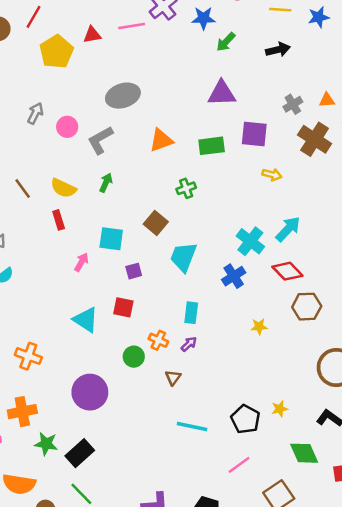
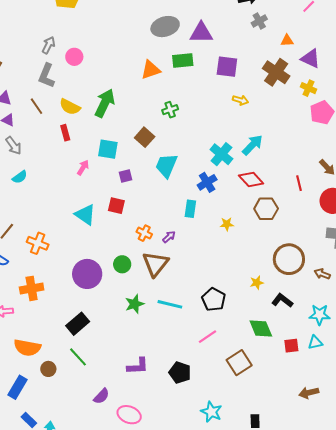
gray ellipse: (123, 96) -> (165, 27), moved
gray cross: (293, 104) -> (259, 21), moved
gray L-shape: (100, 140) -> (47, 76), moved, turned -40
green rectangle: (212, 146) -> (183, 60), moved
green arrow: (106, 183) -> (105, 103), size x1.8
cyan rectangle: (191, 313) -> (190, 209), moved
green circle: (134, 357) -> (122, 264), moved
brown triangle: (173, 378) -> (155, 264), size x2.0
yellow star: (280, 409) -> (257, 283), moved
green star: (46, 444) -> (135, 304), moved, turned -30

